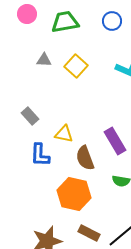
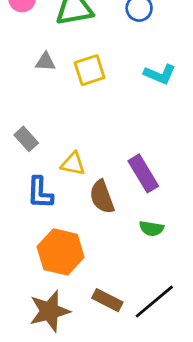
yellow square: (76, 66) -> (90, 70), turned 30
orange hexagon: (74, 194) -> (61, 252), moved

